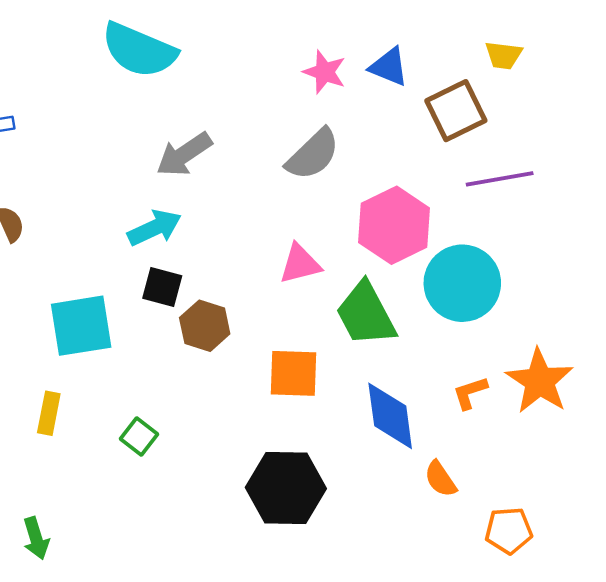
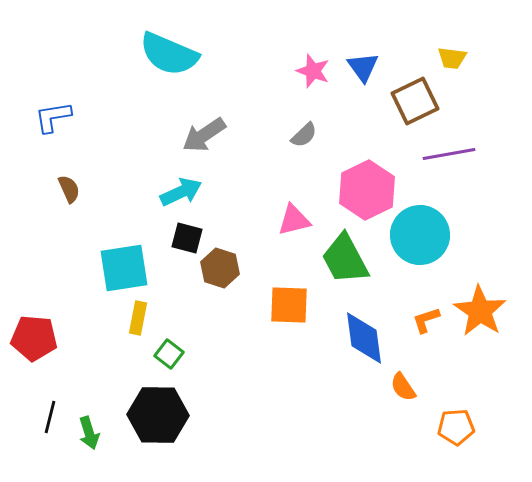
blue triangle: (389, 67) -> (363, 67), turned 32
gray semicircle: (313, 154) -> (304, 135), size x0.6
yellow rectangle: (49, 413) -> (138, 318), moved
black hexagon: (286, 488) -> (158, 415), moved

